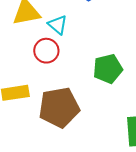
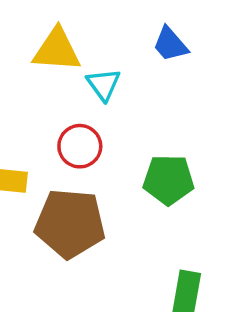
red circle: (46, 51) -> (80, 146), moved

